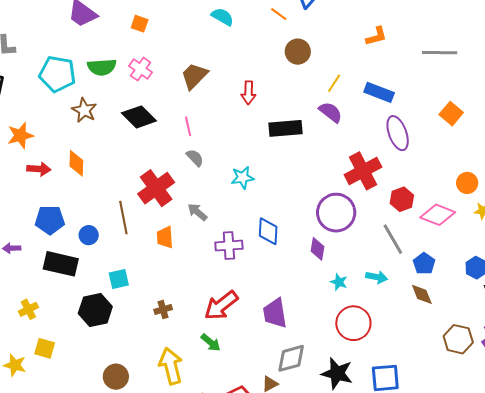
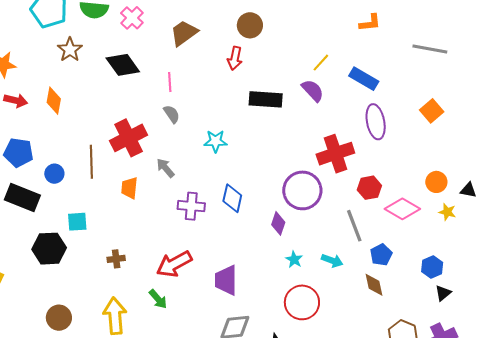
brown circle: (298, 52) -> (250, 25), moved

